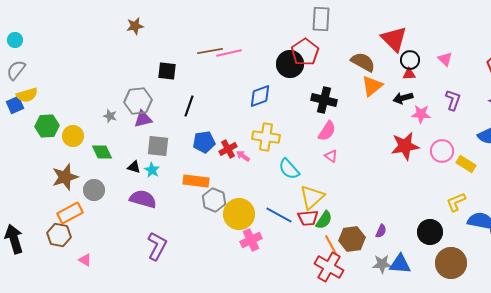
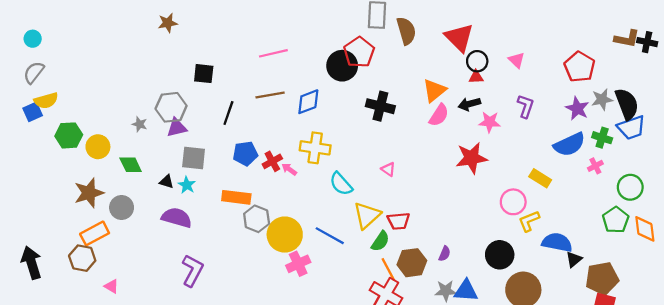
brown line: (210, 51) -> (270, 95), moved
brown semicircle: (363, 62) -> (406, 31), moved, turned 45
pink semicircle: (327, 131) -> (439, 115), moved
pink circle: (442, 151) -> (513, 202), moved
red trapezoid: (308, 218) -> (398, 221), moved

